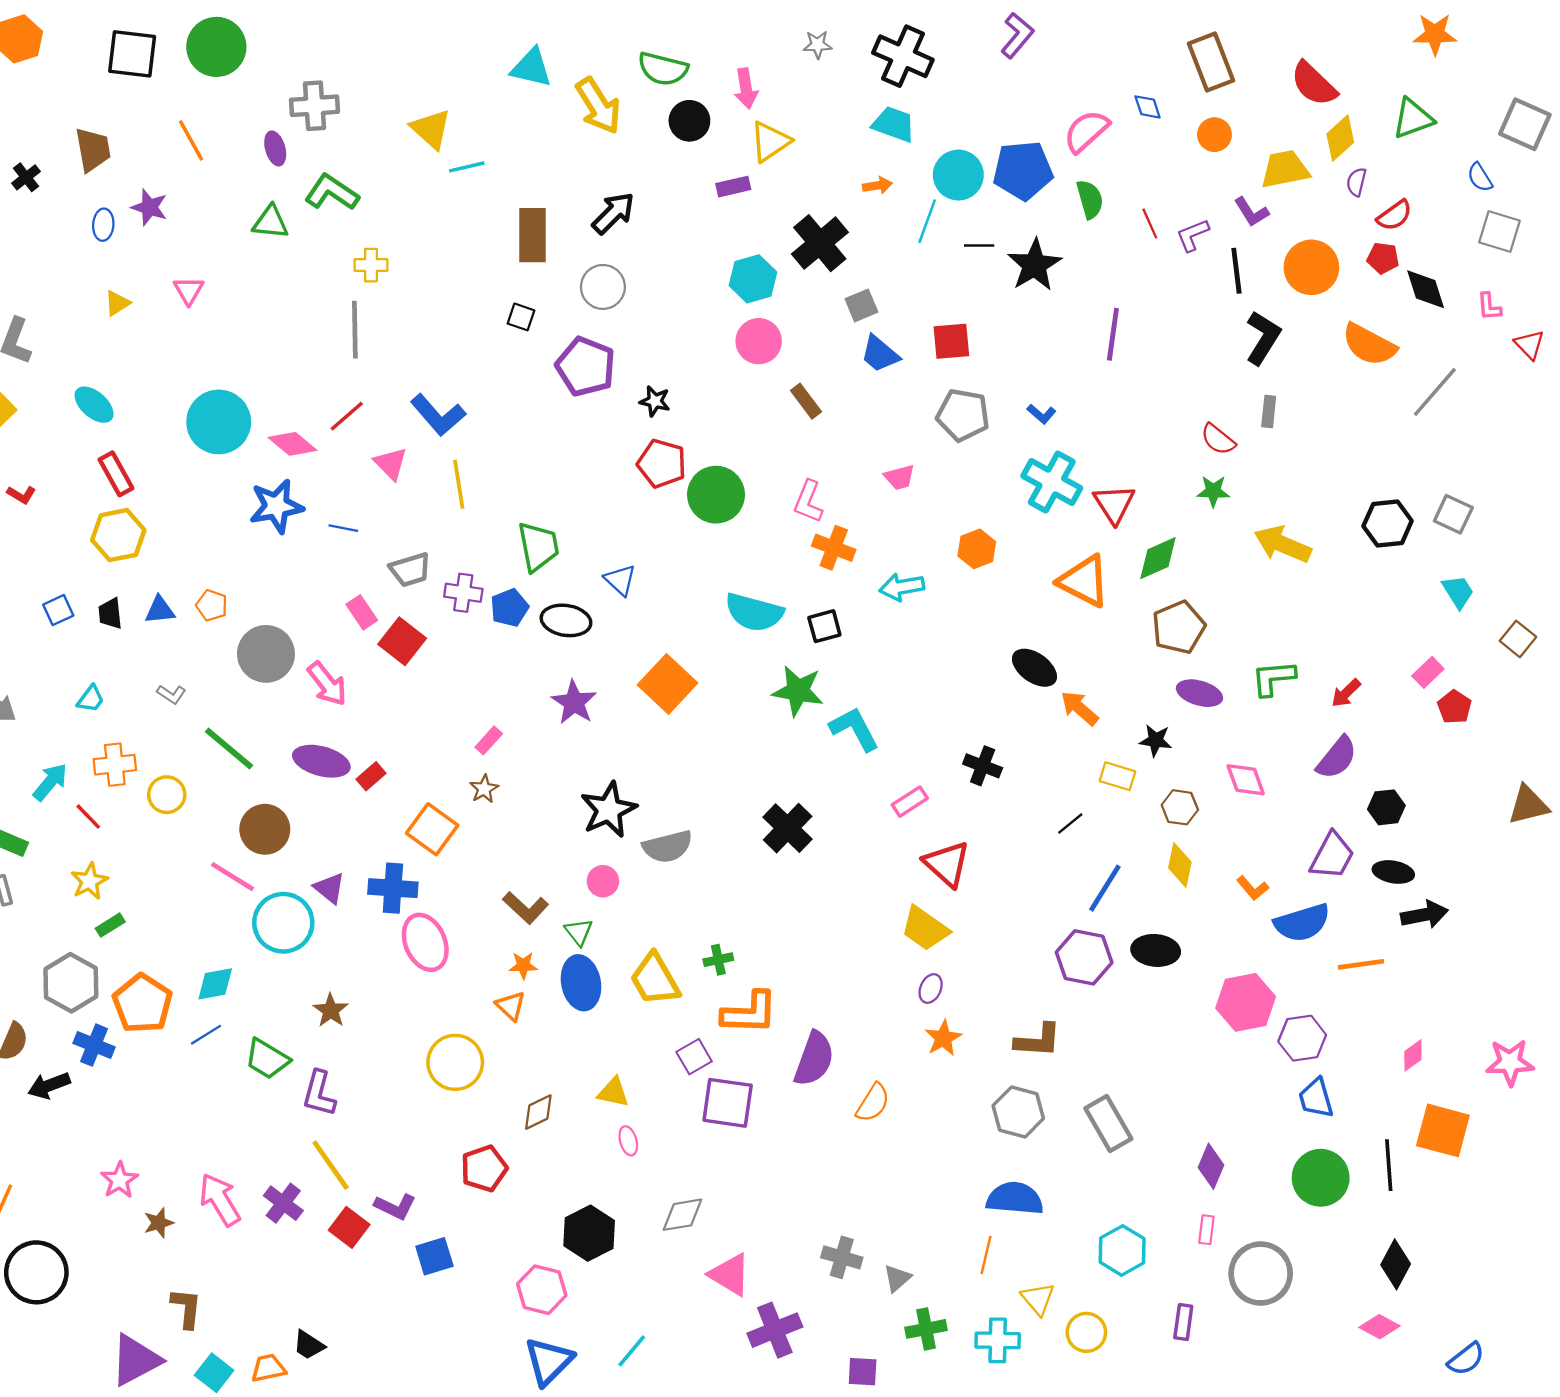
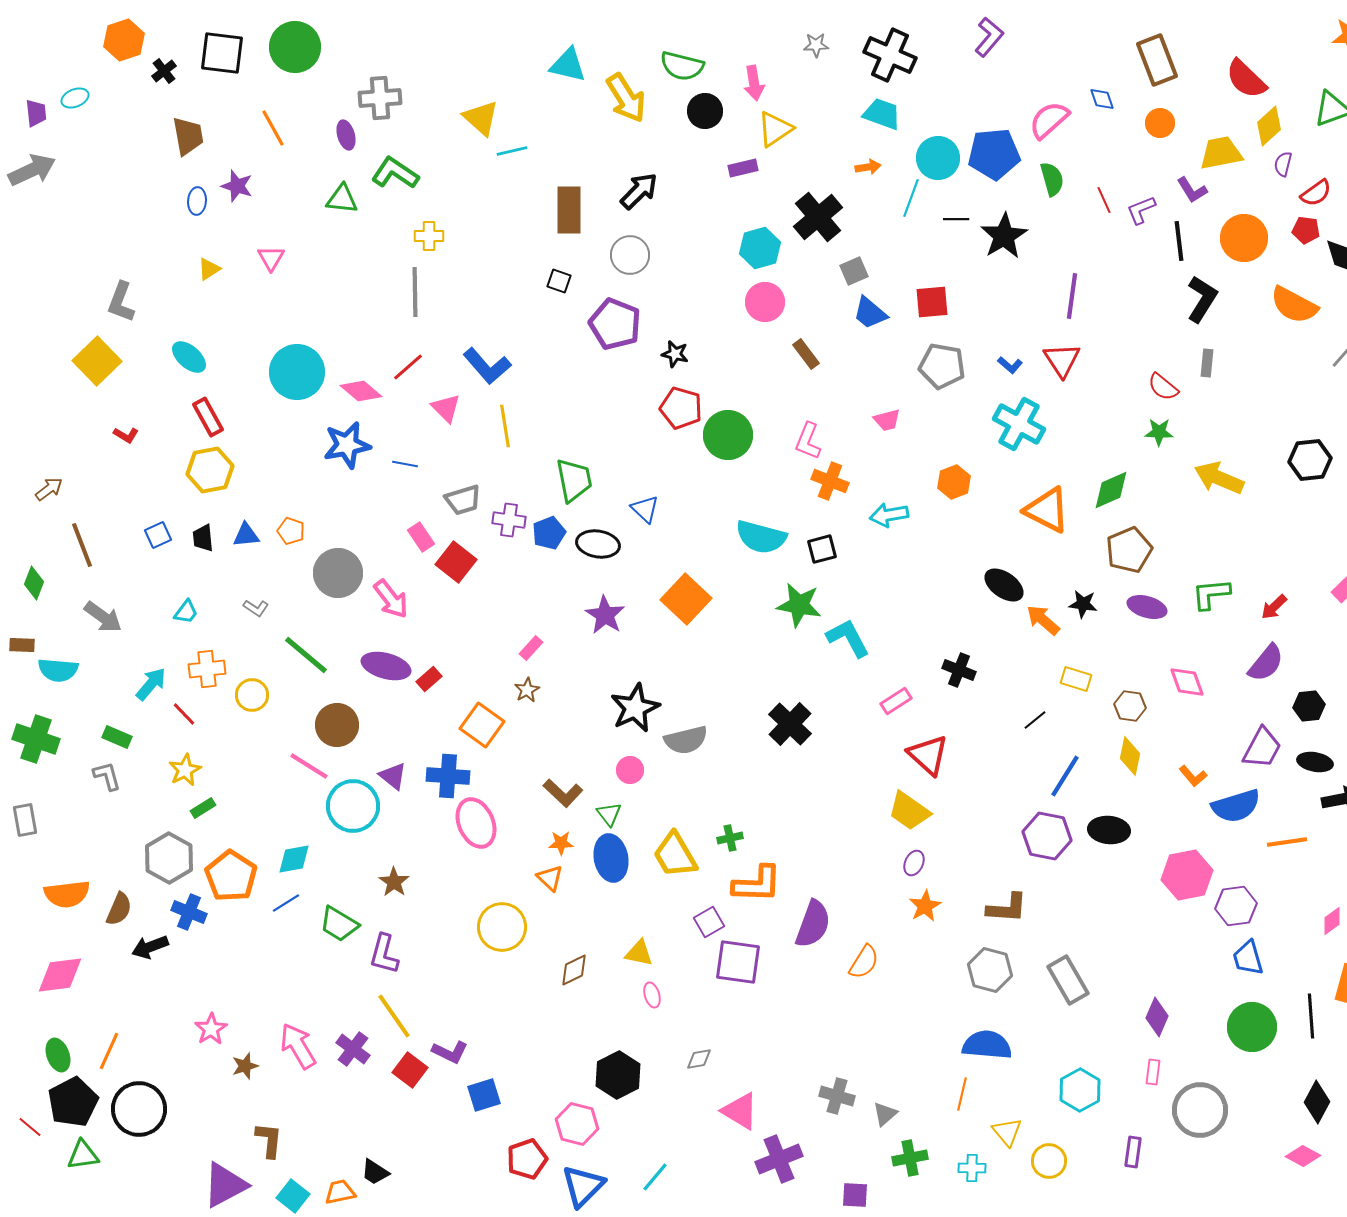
black cross: (26, 177) -> (164, 71), moved
red triangle: (1114, 504) -> (1062, 360), moved
black star: (1156, 740) -> (1083, 604), moved
red pentagon: (484, 1169) -> (527, 1159), moved
gray diamond: (683, 1215) -> (699, 1059), size x0.7
cyan cross: (998, 1340) -> (972, 1168), size x0.7

